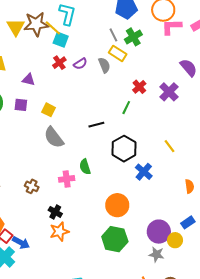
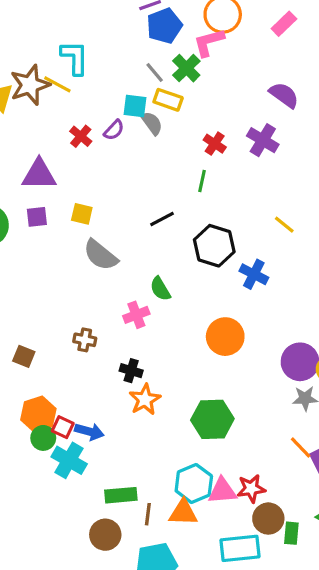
pink L-shape: (172, 27) -> (209, 42), moved
cyan square: (61, 40) -> (135, 106), moved
purple triangle: (28, 80) -> (39, 174), size x1.6
green hexagon: (115, 239) -> (212, 419), moved

